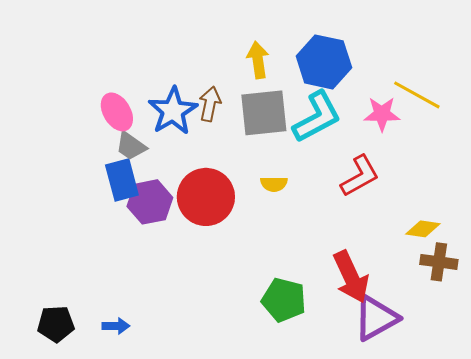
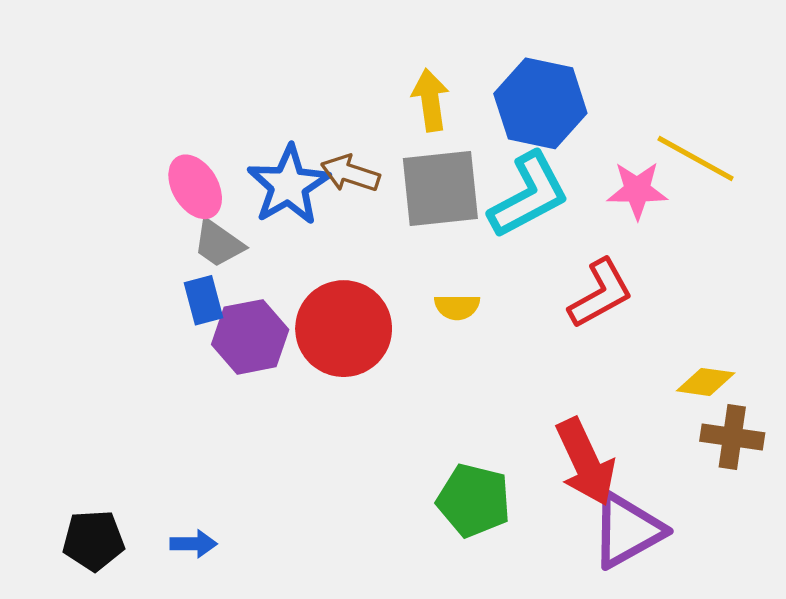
brown arrow: (210, 104) -> (350, 173), turned -84
blue rectangle: (122, 180) -> (203, 300), size x0.7

